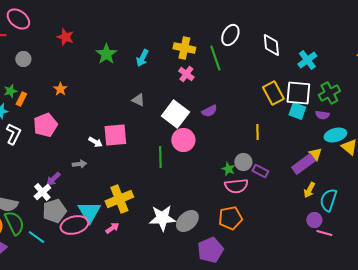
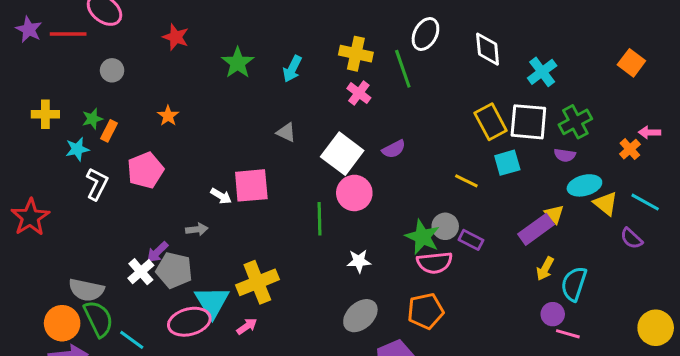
cyan square: (297, 111) -> (507, 163), moved, turned -36
yellow line: (257, 132) -> (466, 181), turned -63
green star: (228, 169) -> (422, 237), size x1.6
gray pentagon: (54, 211) -> (174, 270), moved, turned 30
white star: (162, 218) -> (359, 261), moved, size x0.6

